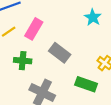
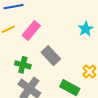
green cross: (23, 61) -> (23, 65), moved

